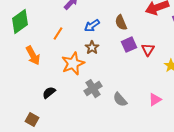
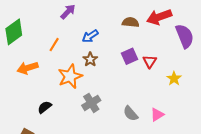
brown semicircle: (121, 23) -> (131, 22), moved, turned 119
orange arrow: (33, 56) -> (28, 68), turned 102
gray semicircle: (120, 100) -> (131, 114), moved

